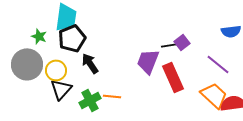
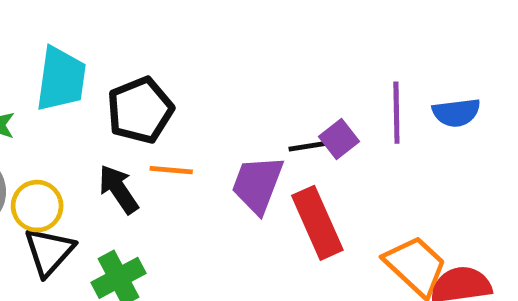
black pentagon: (72, 38) -> (140, 110), moved
purple line: (218, 64) -> (396, 113), moved, turned 50
orange line: (112, 96) -> (171, 170), moved

